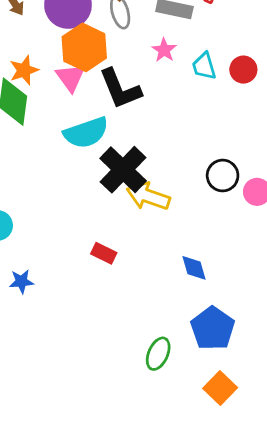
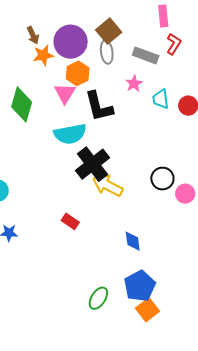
orange hexagon: (84, 47) -> (78, 73), size x0.7
orange star: (24, 70) -> (43, 55), moved
orange square: (220, 388) -> (148, 310), moved

